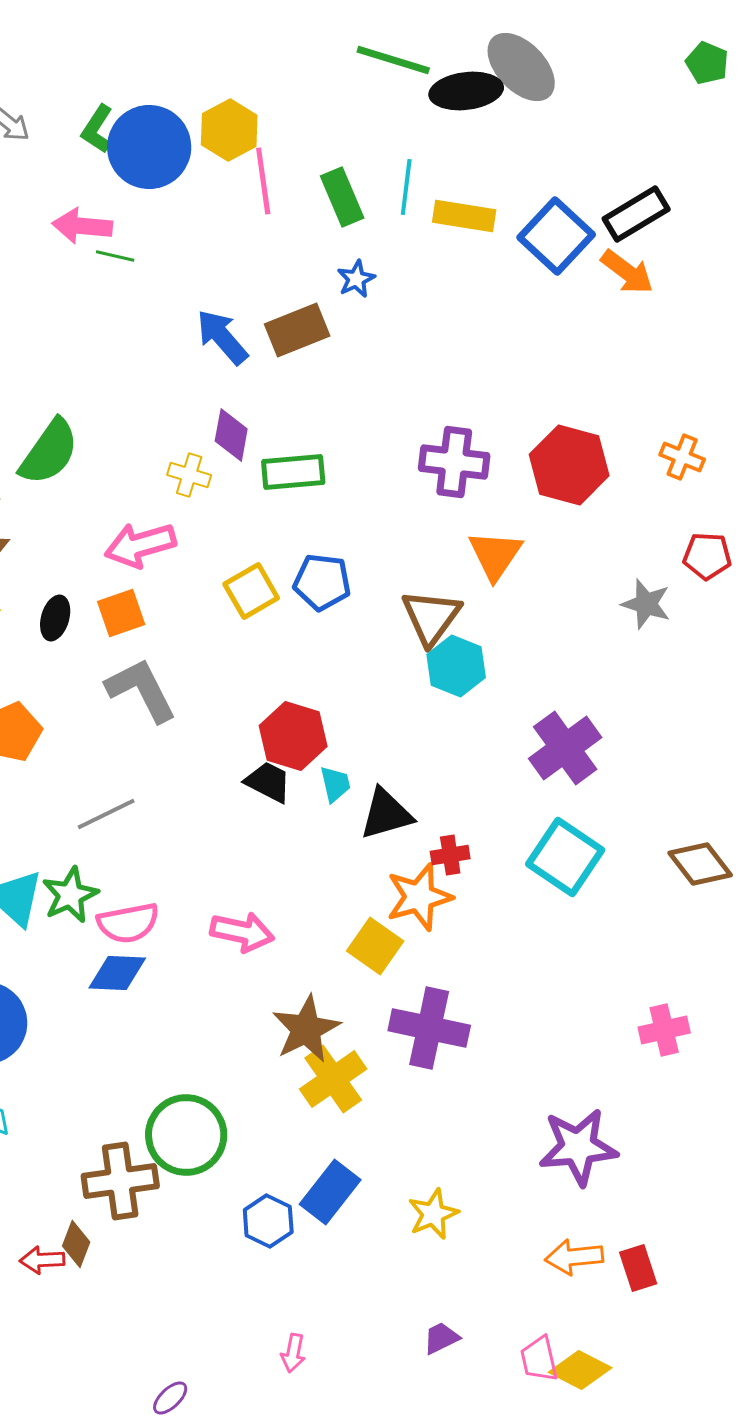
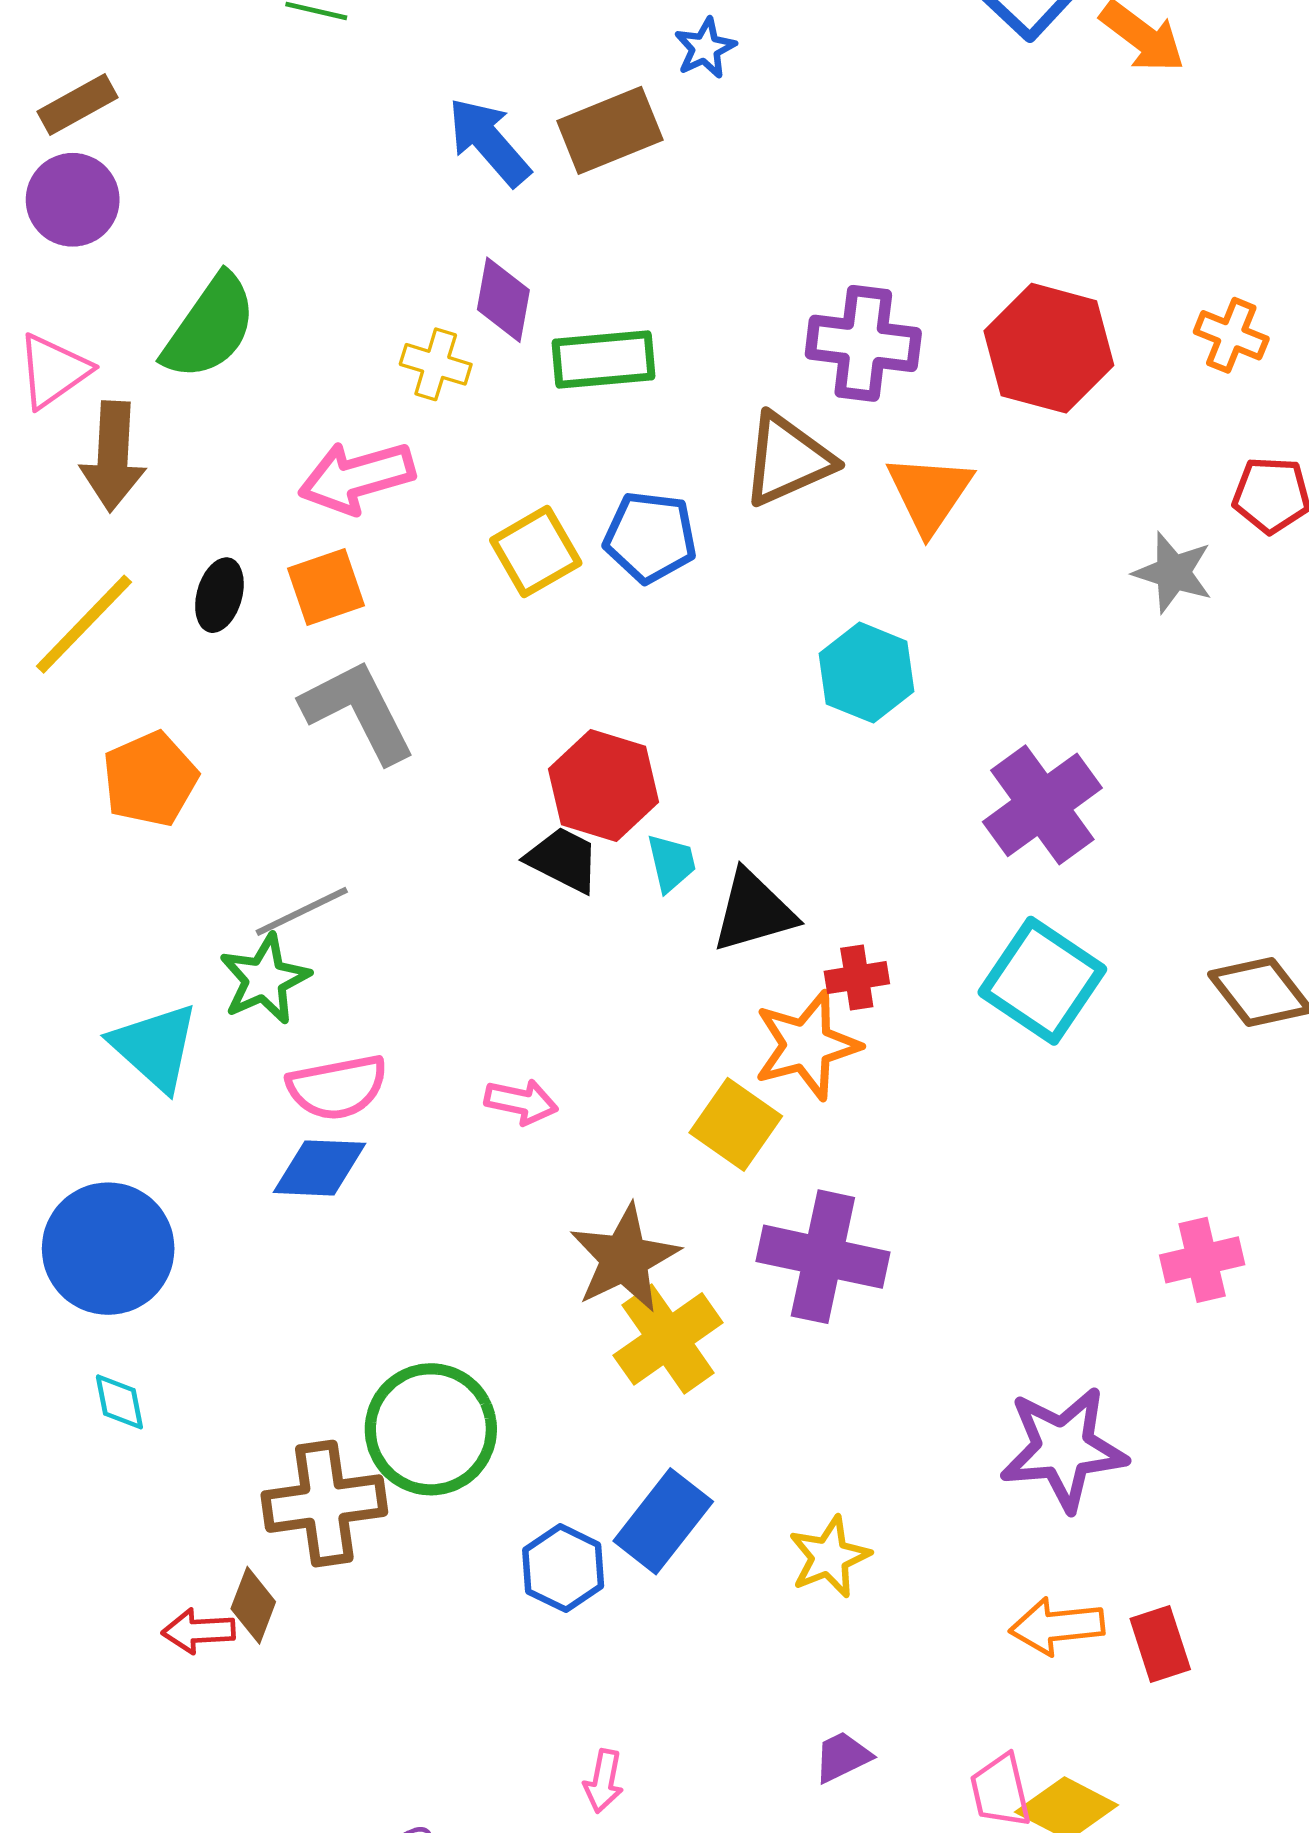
brown triangle: (431, 617) -> (787, 460), moved, turned 30
green star: (70, 895) -> (265, 979), moved
pink arrow: (242, 932) -> (521, 1102), size x0.7

